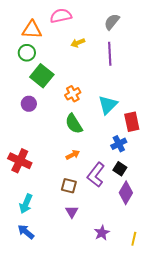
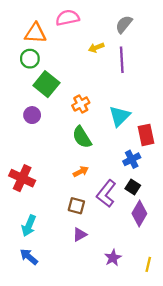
yellow arrow: (78, 43) -> (96, 48), moved
purple triangle: (72, 212) -> (80, 235), turned 32

